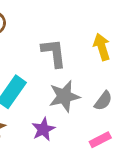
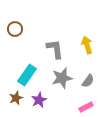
purple star: (43, 129) -> (39, 100), moved

